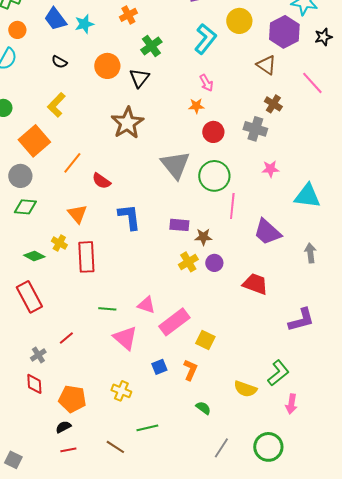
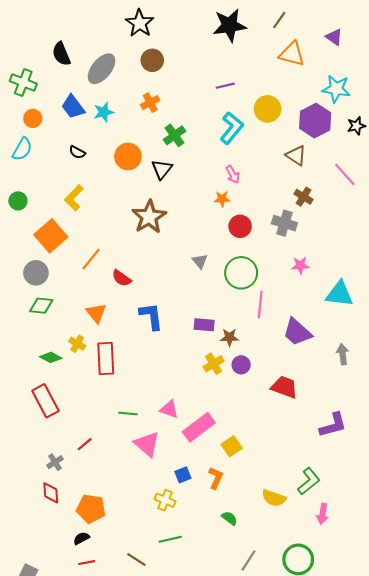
gray triangle: (175, 165) -> (200, 261), size x0.5
yellow square: (205, 340) -> (232, 446), turned 30
yellow cross: (121, 391) -> (165, 500), moved

